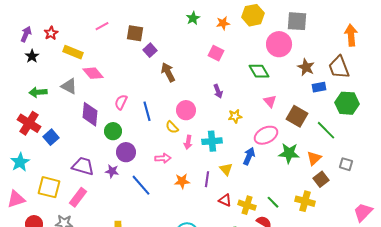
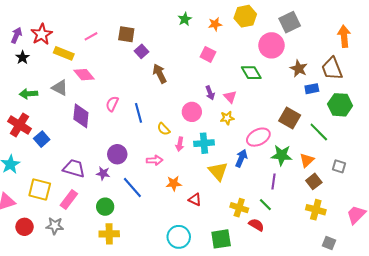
gray square: (297, 21) -> (290, 22), turned -30
pink line: (102, 26) -> (91, 36), moved
red star: (51, 33) -> (42, 34), size x1.5
pink triangle: (270, 101) -> (230, 97), moved
pink circle: (186, 110) -> (192, 112), moved
green circle: (113, 131) -> (105, 207), moved
yellow triangle: (226, 169) -> (218, 171), size x1.5
purple line: (207, 179) -> (273, 181), moved
red triangle: (225, 200) -> (195, 200), moved
yellow cross: (305, 201) -> (316, 210), moved

